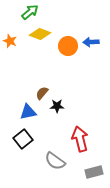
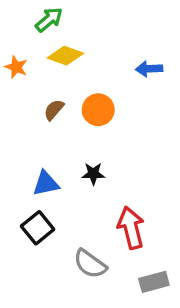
orange circle: (68, 46) -> (98, 110), moved
brown semicircle: (42, 93) -> (54, 110), moved

